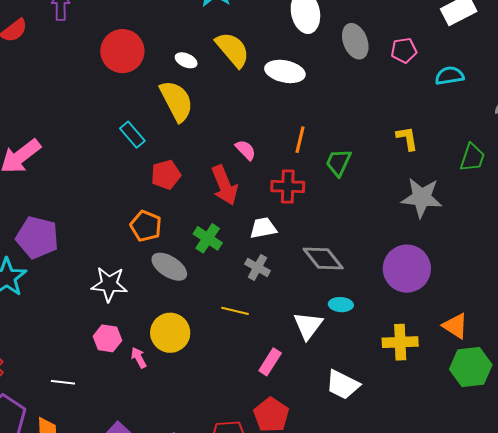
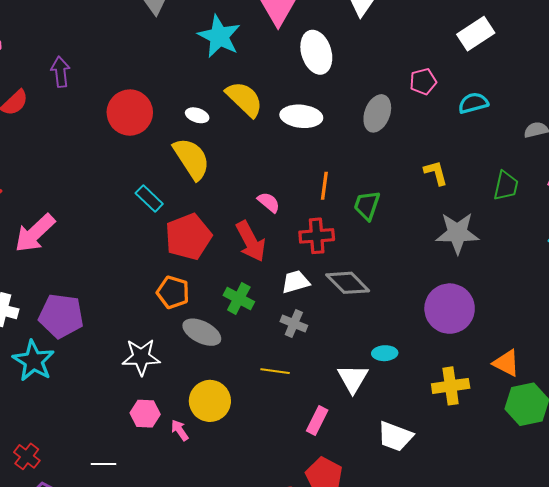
gray ellipse: (355, 41) -> (377, 113), moved, turned 48
red pentagon: (166, 175) -> (188, 237), size x1.5
gray diamond: (323, 259) -> (348, 283), moved

